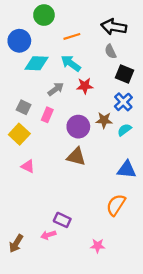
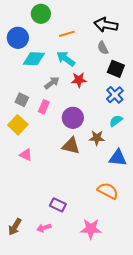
brown star: (104, 120) -> (97, 138), moved
orange semicircle: (116, 205) -> (108, 191), turned 85
pink arrow: (48, 235) -> (44, 228), moved
pink star: (98, 246) -> (91, 229), size x1.5

